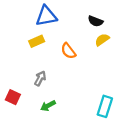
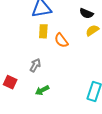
yellow rectangle: (37, 41) -> (43, 31), moved, turned -64

